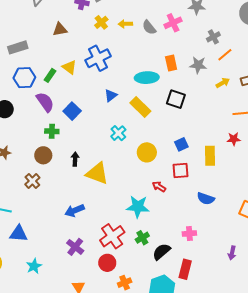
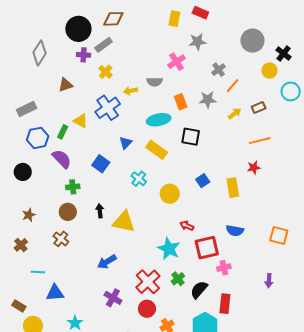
yellow arrow: (125, 24) -> (131, 91), moved
gray semicircle: (149, 27) -> (155, 82), moved, turned -42
blue square: (72, 111) -> (101, 164), moved
red square: (181, 171) -> (207, 248), moved, size x1.4
cyan star: (138, 207) -> (169, 249), turned 30

